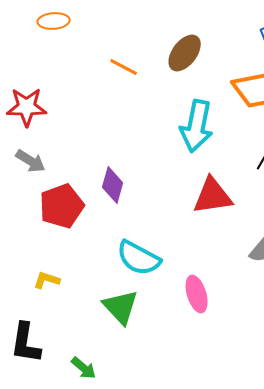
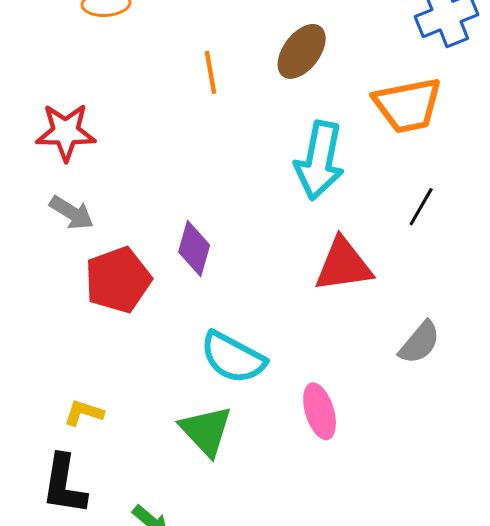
orange line: (124, 67) -> (211, 72), turned 52
yellow L-shape: (47, 280) -> (84, 413), moved

